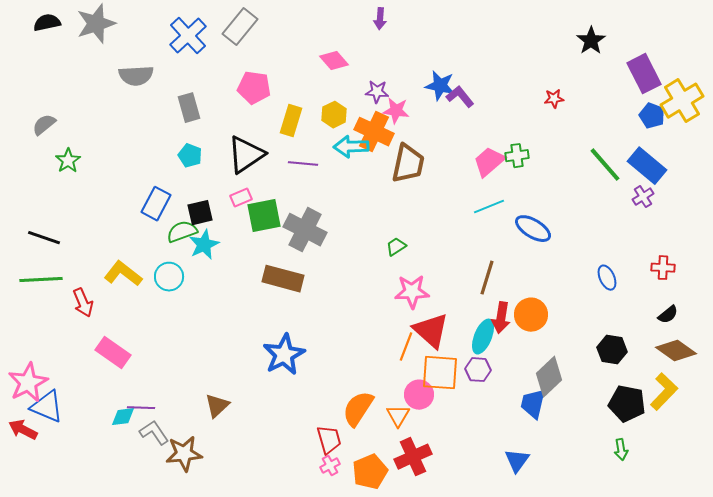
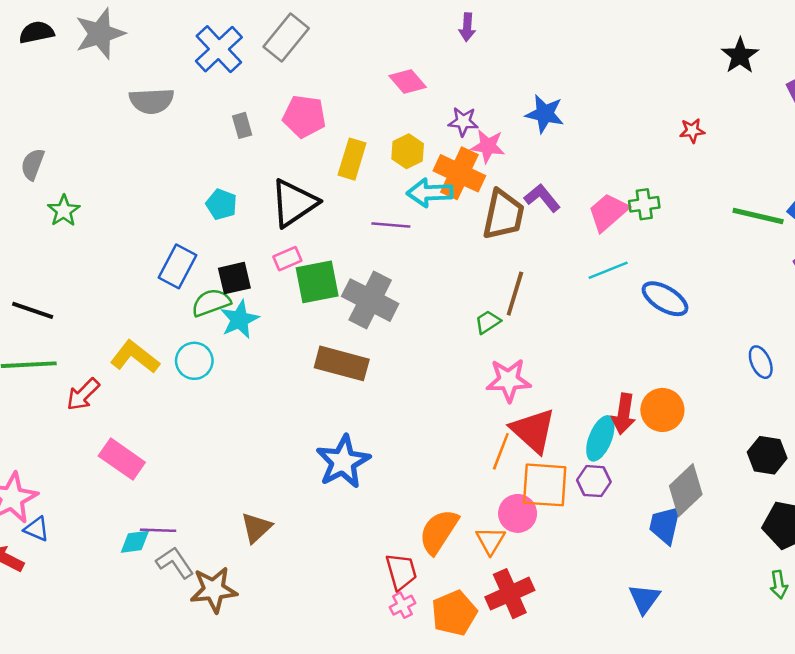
purple L-shape: (460, 97) -> (542, 198), moved
gray rectangle: (189, 108) -> (242, 125), moved, size x0.7
gray semicircle: (44, 125) -> (33, 164), turned -30
purple line: (303, 164) -> (391, 225), moved
green line: (605, 165) -> (758, 216), turned -36
brown line: (487, 278) -> (515, 294), moved
red arrow: (83, 303) -> (83, 394), turned 68
blue triangle: (47, 407) -> (37, 529), size x0.6

